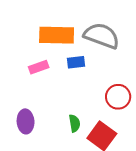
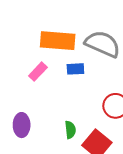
pink rectangle: (39, 67) -> (38, 72), turned -30

